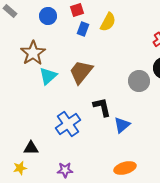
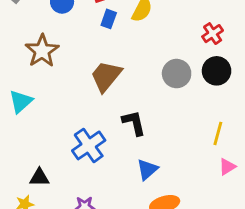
cyan triangle: (48, 76) -> (21, 102), moved
gray circle: (139, 81) -> (177, 74), moved
blue triangle: (122, 125) -> (147, 169), moved

